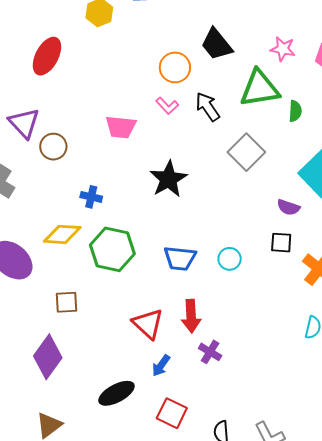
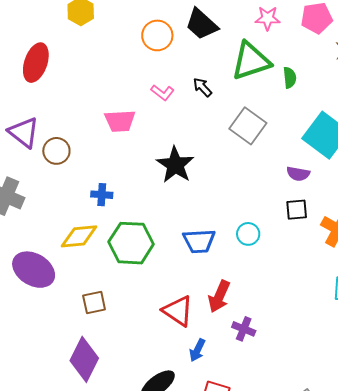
orange circle: (175, 67) -> (157, 35), moved
black arrow: (208, 107) -> (202, 87), size x0.7
red arrow: (191, 316) -> (219, 296), turned 36

